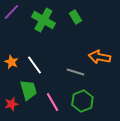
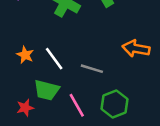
gray line: (75, 72) -> (92, 69), moved
green trapezoid: (28, 90) -> (47, 90), turned 120

